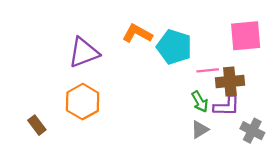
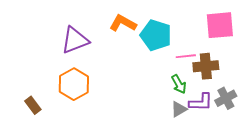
purple L-shape: (227, 106) -> (201, 102), moved
gray cross: (252, 131) -> (226, 98), moved, turned 35

